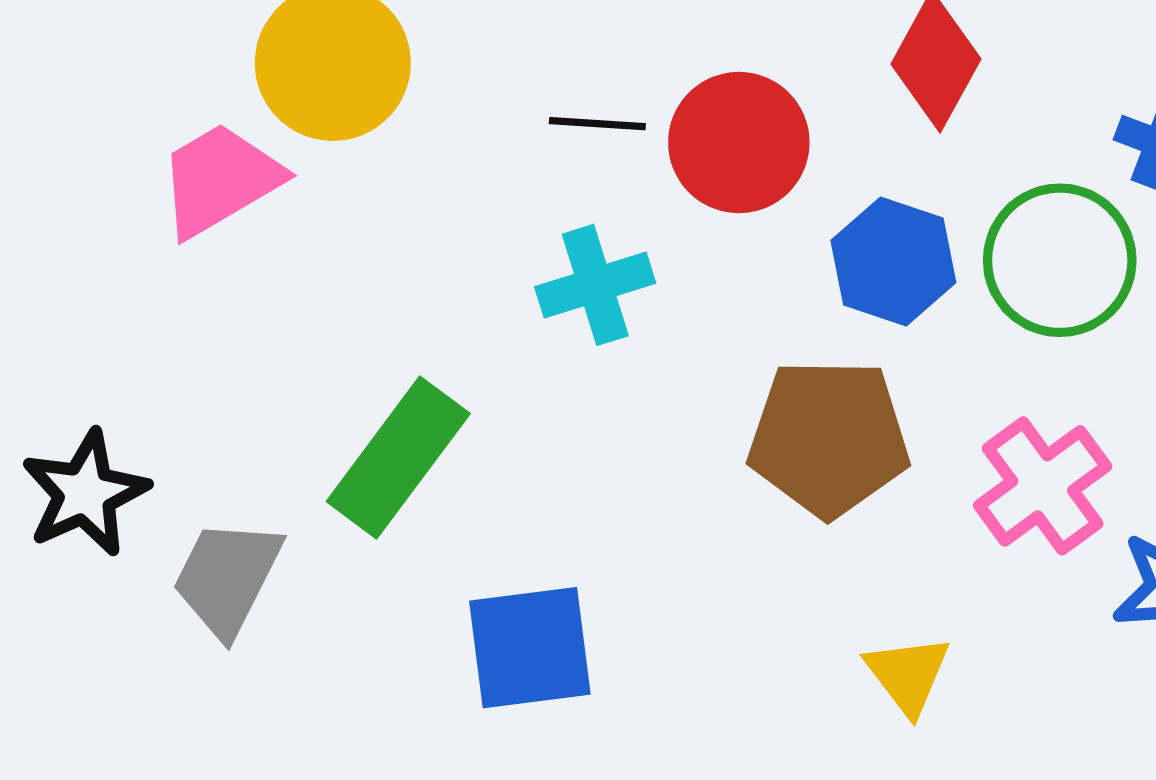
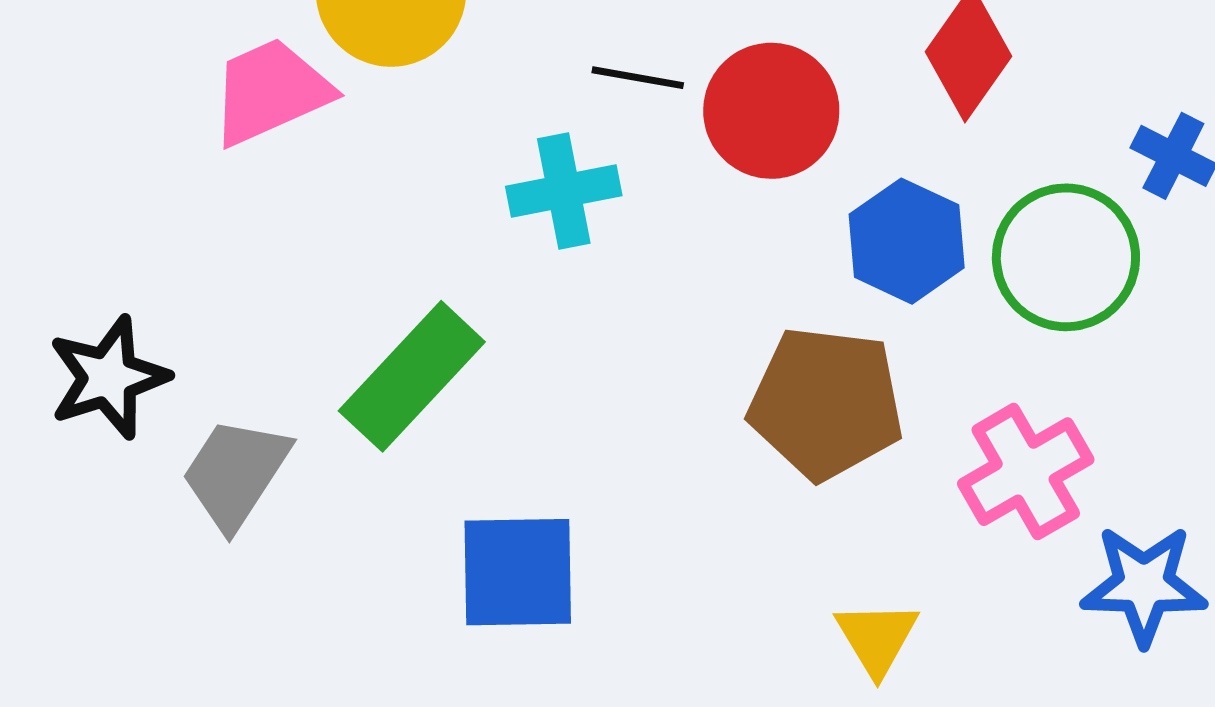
cyan cross: (595, 285) -> (564, 191), moved

